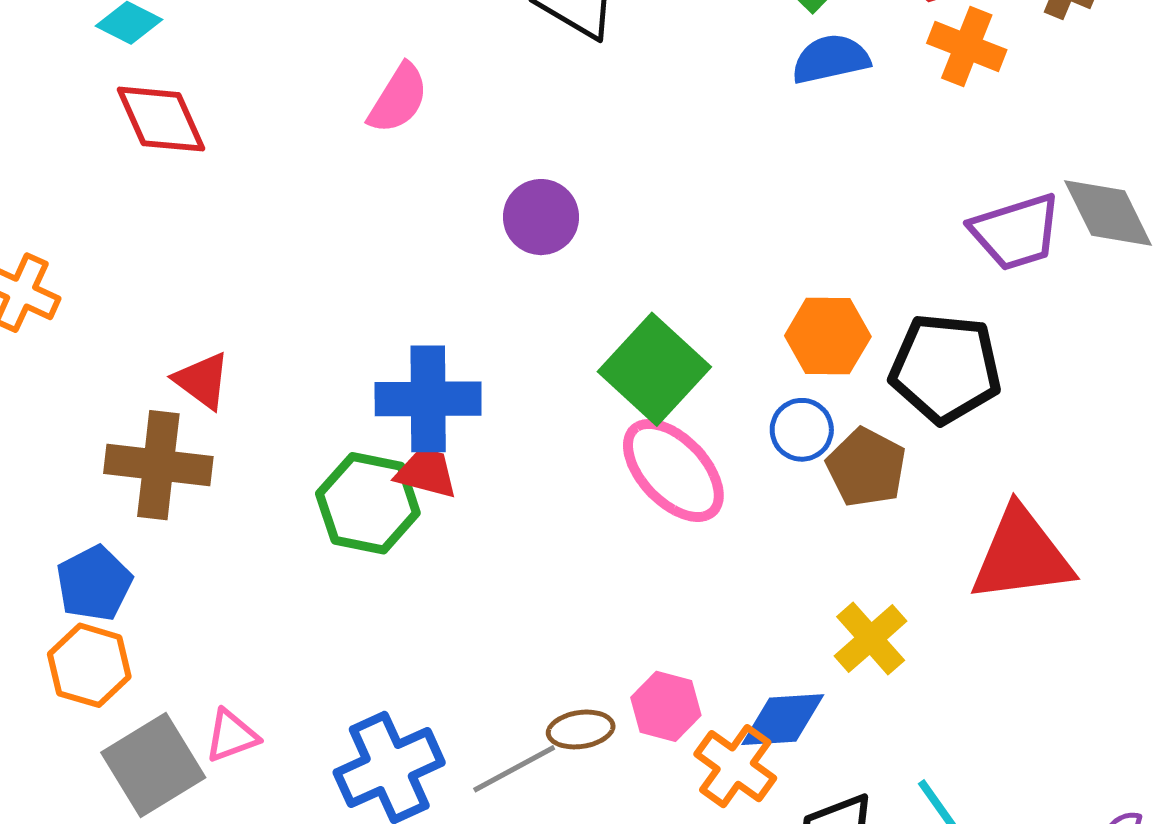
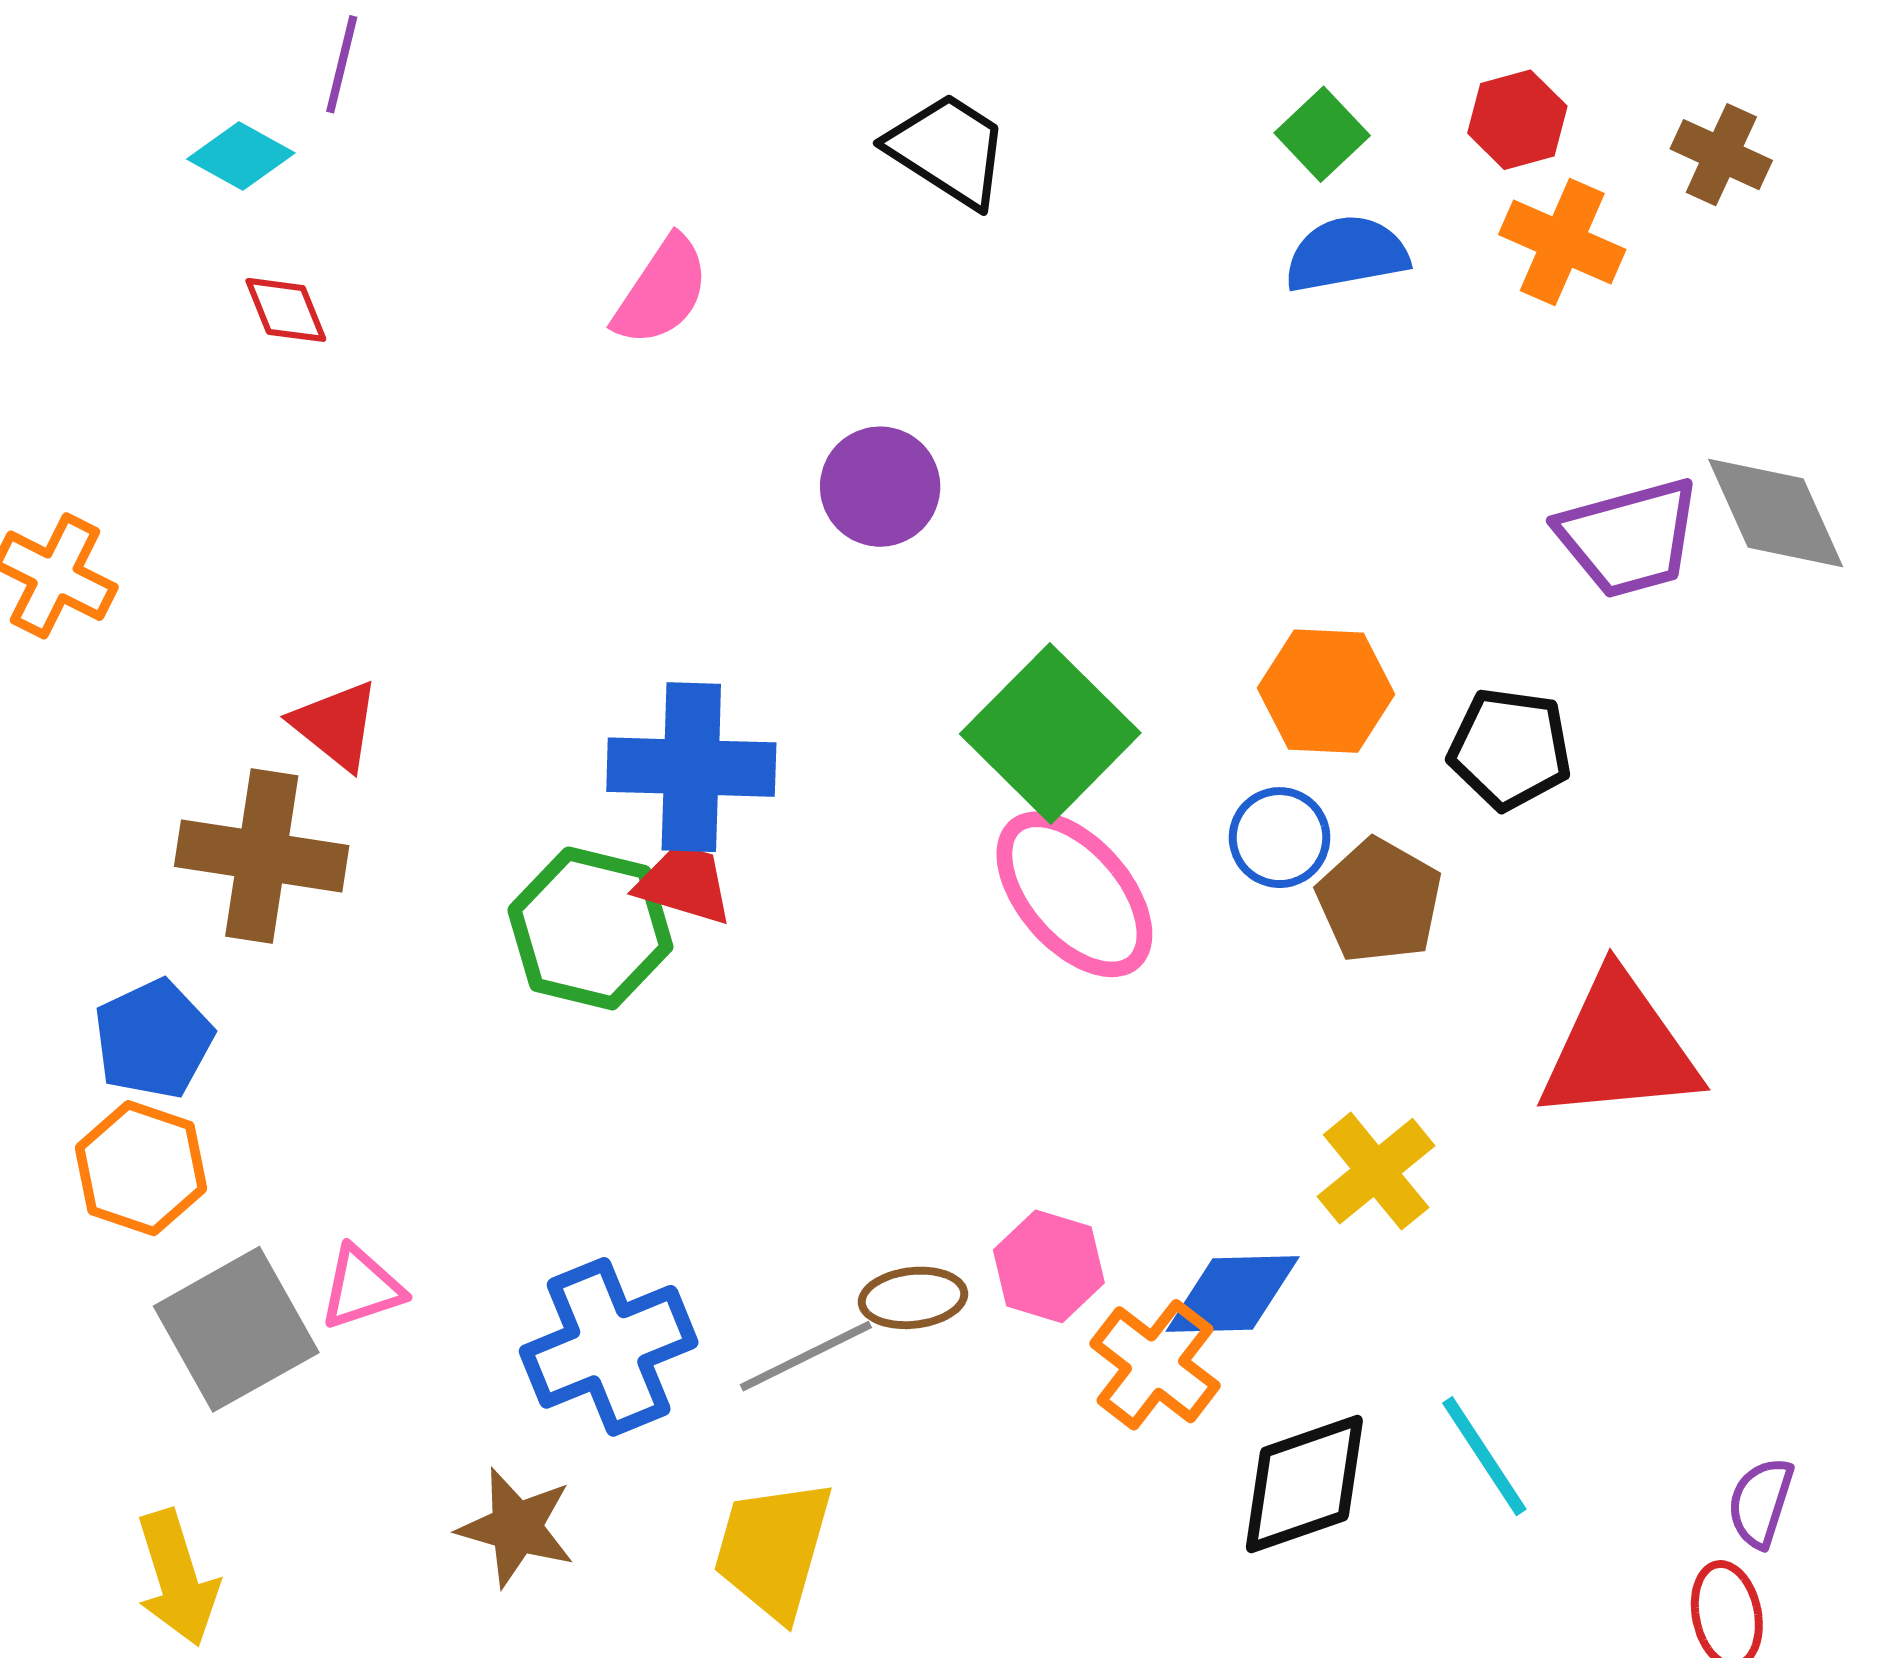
red diamond: (161, 119) -> (286, 310), size x0.6
black pentagon: (945, 368) -> (1510, 749), size x0.7

